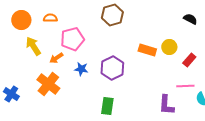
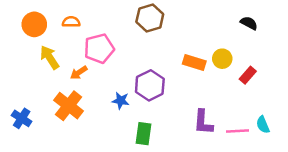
blue star: (81, 69) -> (121, 101), moved
pink line: (185, 86) -> (237, 131), moved
purple L-shape: (166, 105) -> (203, 122), moved

